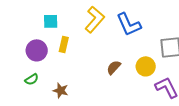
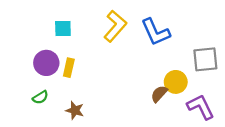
yellow rectangle: (64, 44) -> (69, 68), moved
brown semicircle: (114, 67) -> (159, 94), moved

